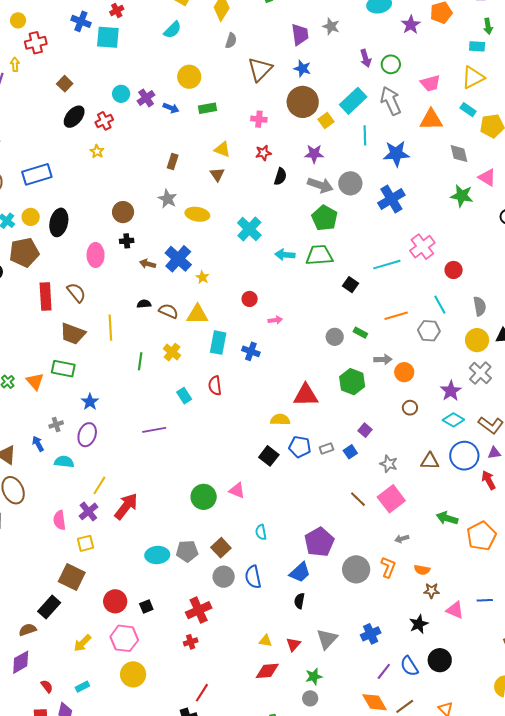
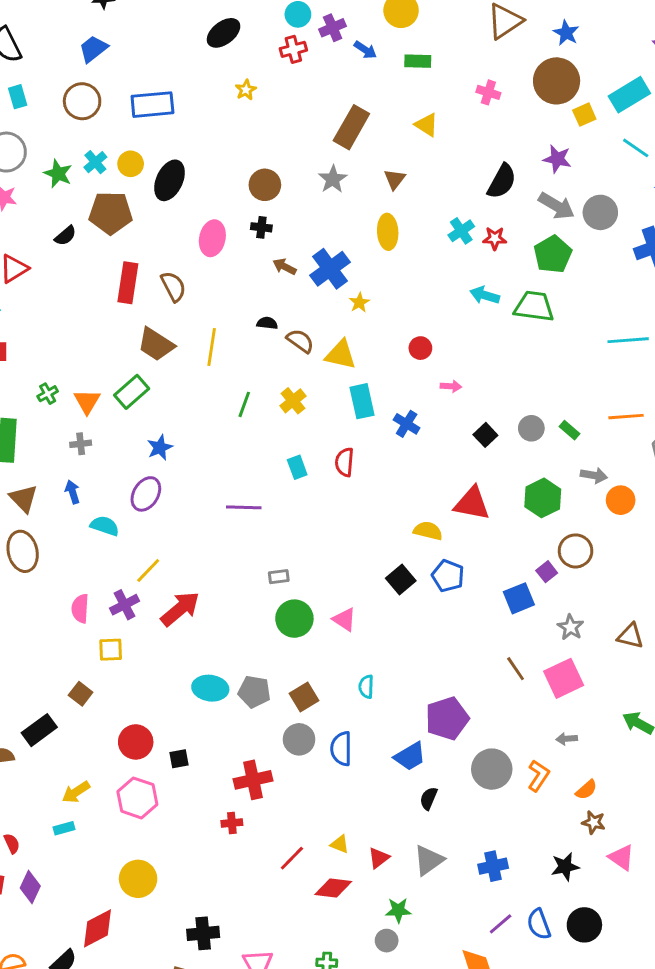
red cross: (104, 121) -> (293, 49), moved
cyan line: (365, 135) -> (636, 148), turned -66
red star: (263, 153) -> (495, 238), moved
brown rectangle: (173, 161) -> (351, 127), size x1.8
brown triangle: (217, 175) -> (395, 179), moved
black semicircle: (280, 176) -> (502, 181), size x1.4
yellow ellipse: (197, 214) -> (388, 232), moved, turned 65
cyan cross: (249, 229) -> (461, 231), moved, size x0.7
black square: (351, 285) -> (485, 435), moved
cyan rectangle: (218, 343) -> (362, 401), turned -35
green rectangle: (63, 369) -> (132, 392), turned -65
brown circle: (410, 408) -> (576, 551), moved, size x1.5
gray cross: (56, 424) -> (81, 444), moved
gray rectangle: (326, 449) -> (279, 577), moved
blue square: (350, 452) -> (519, 598), size x1.5
orange semicircle: (422, 570) -> (586, 790), turned -63
brown square: (72, 577) -> (81, 694), size x0.6
black semicircle: (299, 601) -> (429, 798), moved
yellow circle: (133, 674) -> (138, 879), moved
cyan rectangle: (82, 687) -> (64, 828), moved
red line: (202, 693) -> (292, 858), moved

